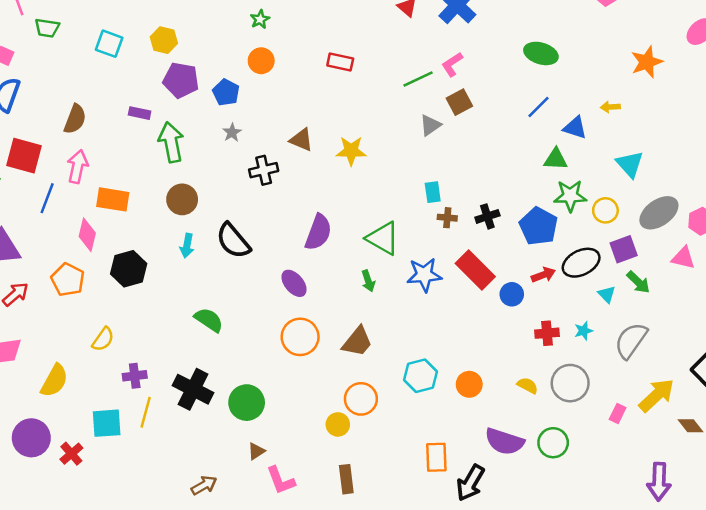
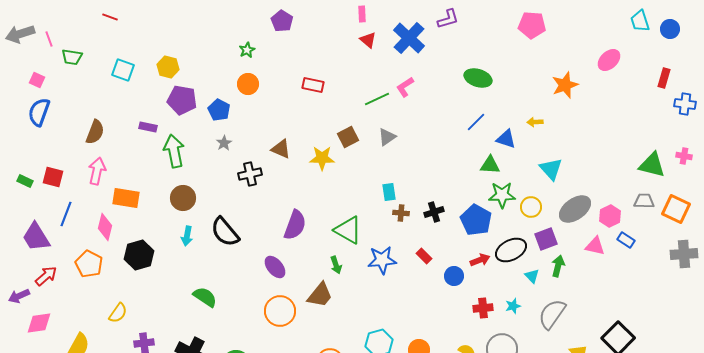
brown square: (459, 102) -> (348, 137), moved
red square: (24, 156) -> (53, 177), moved, size x0.7
blue line: (47, 198) -> (66, 214), moved
red rectangle: (475, 270) -> (424, 256), size x0.5
green arrow: (638, 282) -> (558, 266), turned -120
brown trapezoid: (357, 342) -> (320, 295), moved

